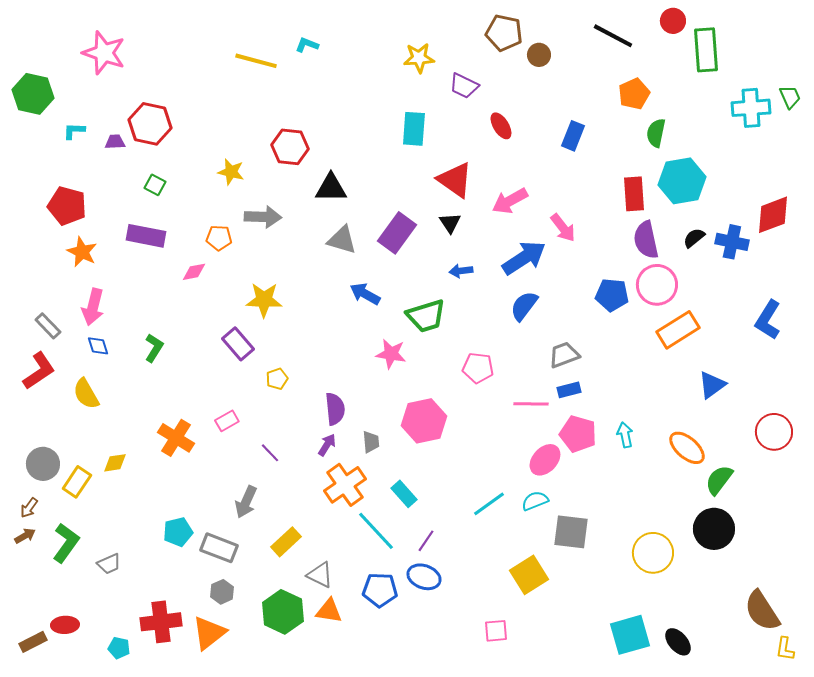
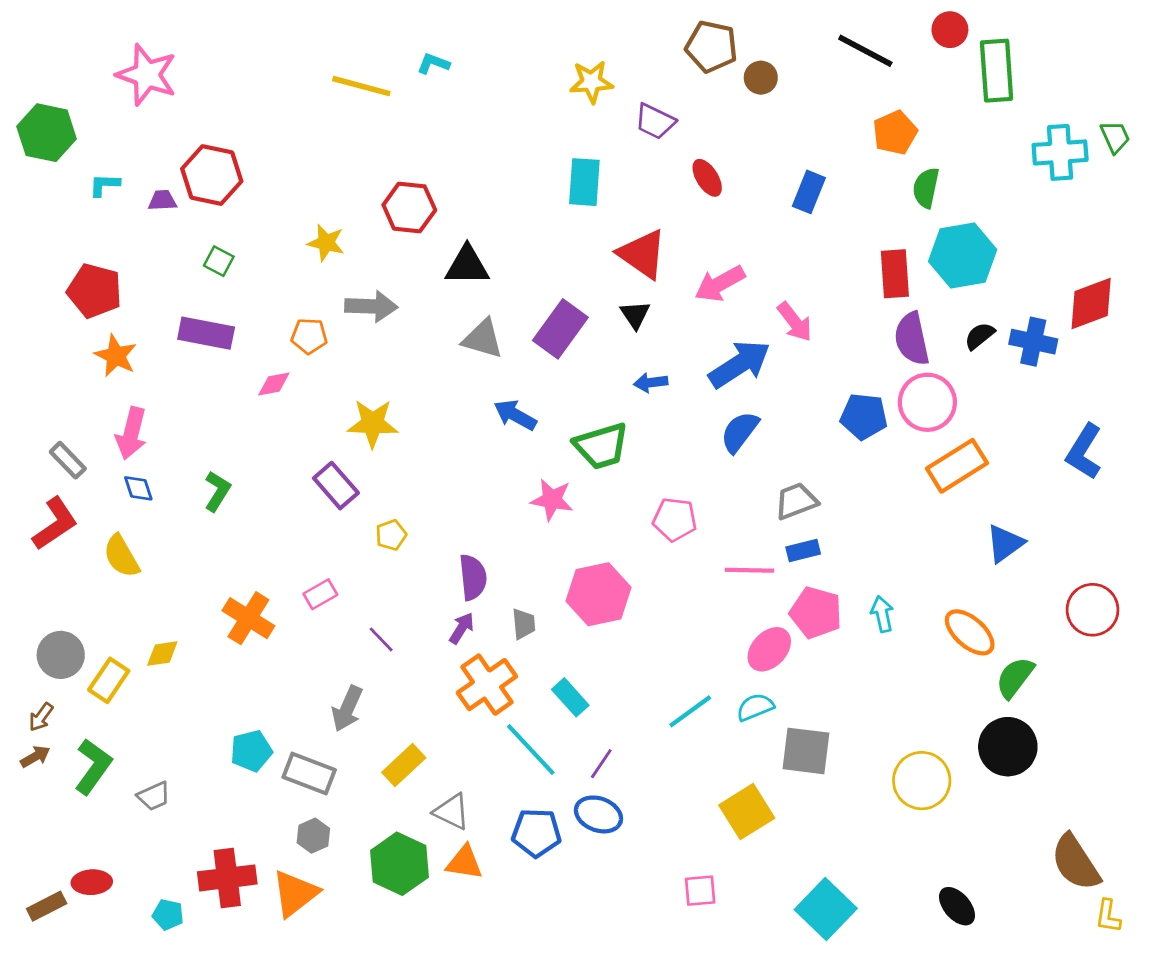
cyan square: (630, 635) -> (826, 909), moved, turned -30

